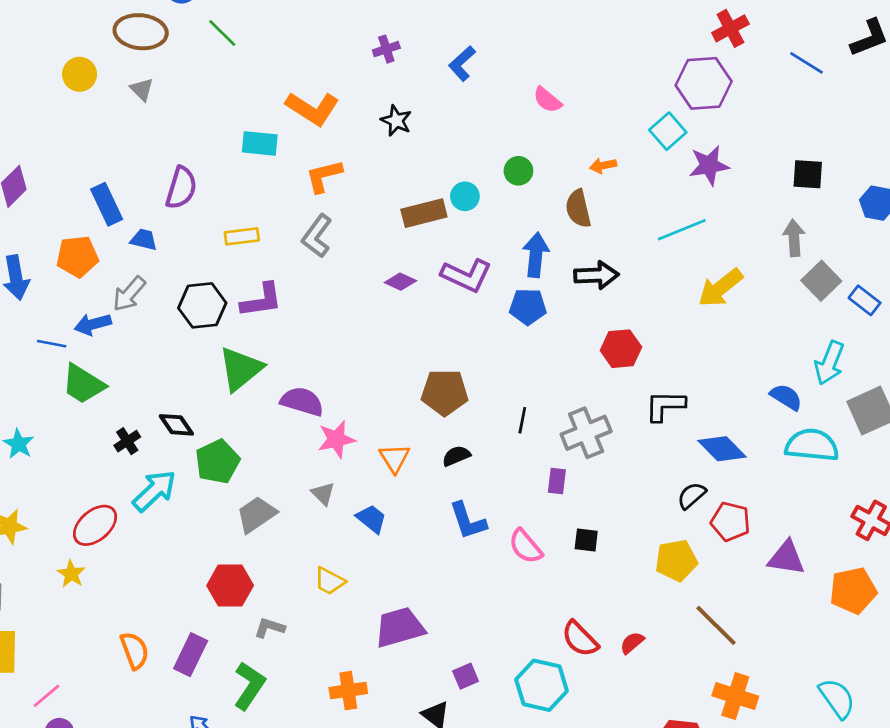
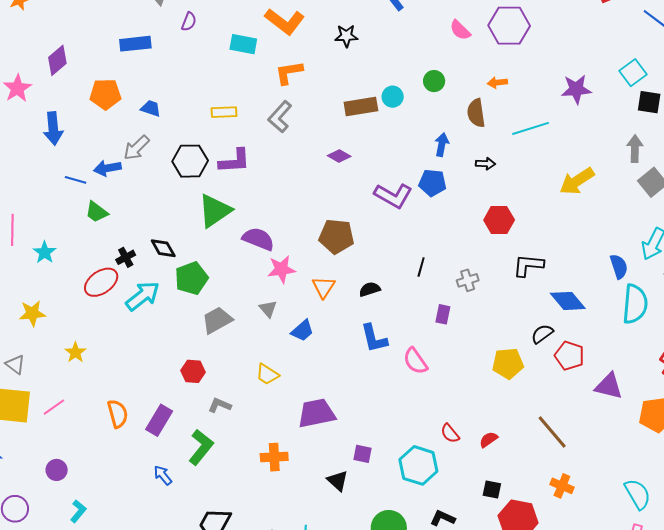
purple hexagon: (704, 83) -> (509, 26), moved
black star: (396, 121) -> (346, 36), turned -30
cyan square: (668, 131) -> (633, 73), moved
purple semicircle: (181, 188) -> (189, 22), moved, size x0.6
blue rectangle: (107, 204) -> (135, 44), moved, turned -76
cyan line: (682, 230) -> (531, 128), moved
blue arrow: (536, 255) -> (442, 145), size x0.7
orange pentagon: (77, 256) -> (105, 94), moved
purple L-shape: (466, 275) -> (393, 196), moved
black arrow: (596, 275) -> (485, 164), size x0.6
green trapezoid: (83, 384) -> (96, 212), size x0.7
brown pentagon: (445, 392) -> (336, 236), moved
blue semicircle: (786, 397) -> (619, 266), turned 35
gray cross: (586, 433) -> (468, 280), size x0.6
cyan semicircle: (812, 445) -> (635, 304), turned 84
blue trapezoid: (371, 519) -> (302, 331), turned 95
red ellipse: (95, 525) -> (101, 282), moved
black square: (586, 540) -> (492, 489), moved
yellow pentagon: (676, 560) -> (508, 363), moved
red hexagon: (230, 586) -> (193, 371), size x0.7
red semicircle: (580, 639) -> (450, 433), size x0.7
purple square: (466, 676) -> (362, 454), turned 30
pink line: (46, 696) -> (54, 407), moved
orange cross: (735, 696) -> (562, 486), size x0.7

